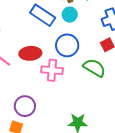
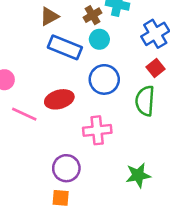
green semicircle: (94, 68) -> (145, 101), turned -105
pink cross: (52, 70) -> (97, 130), moved

